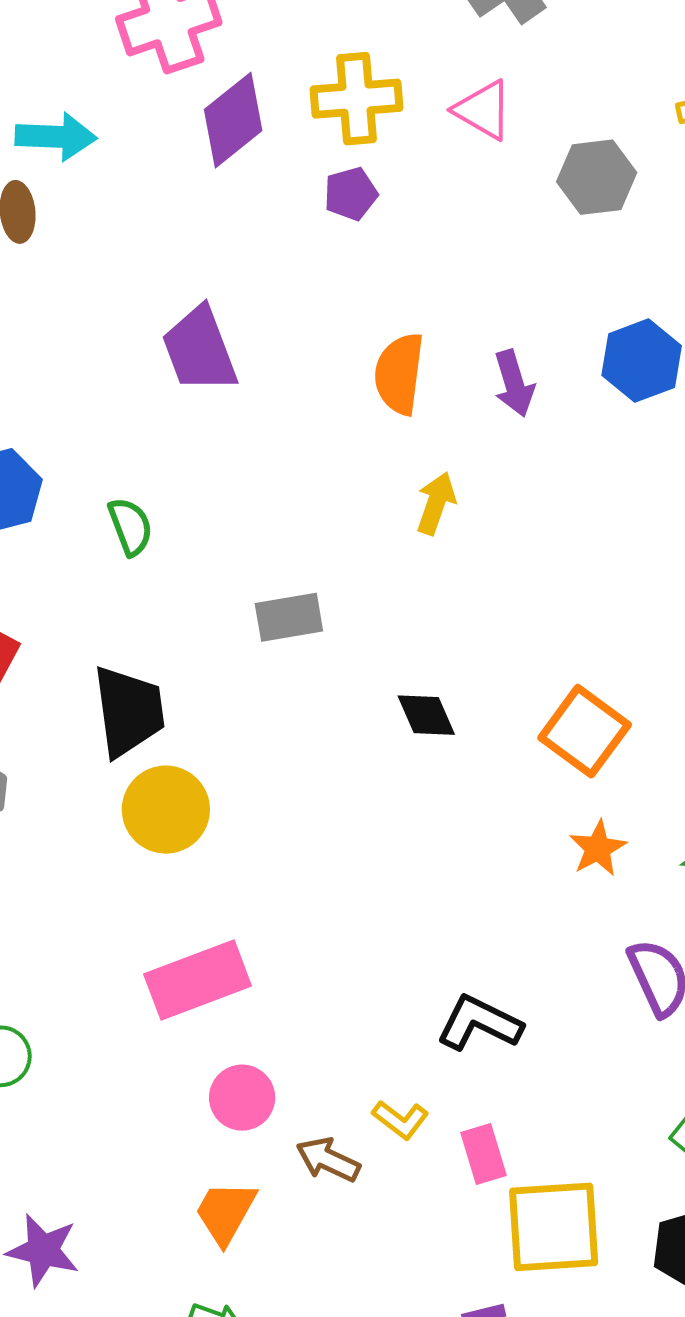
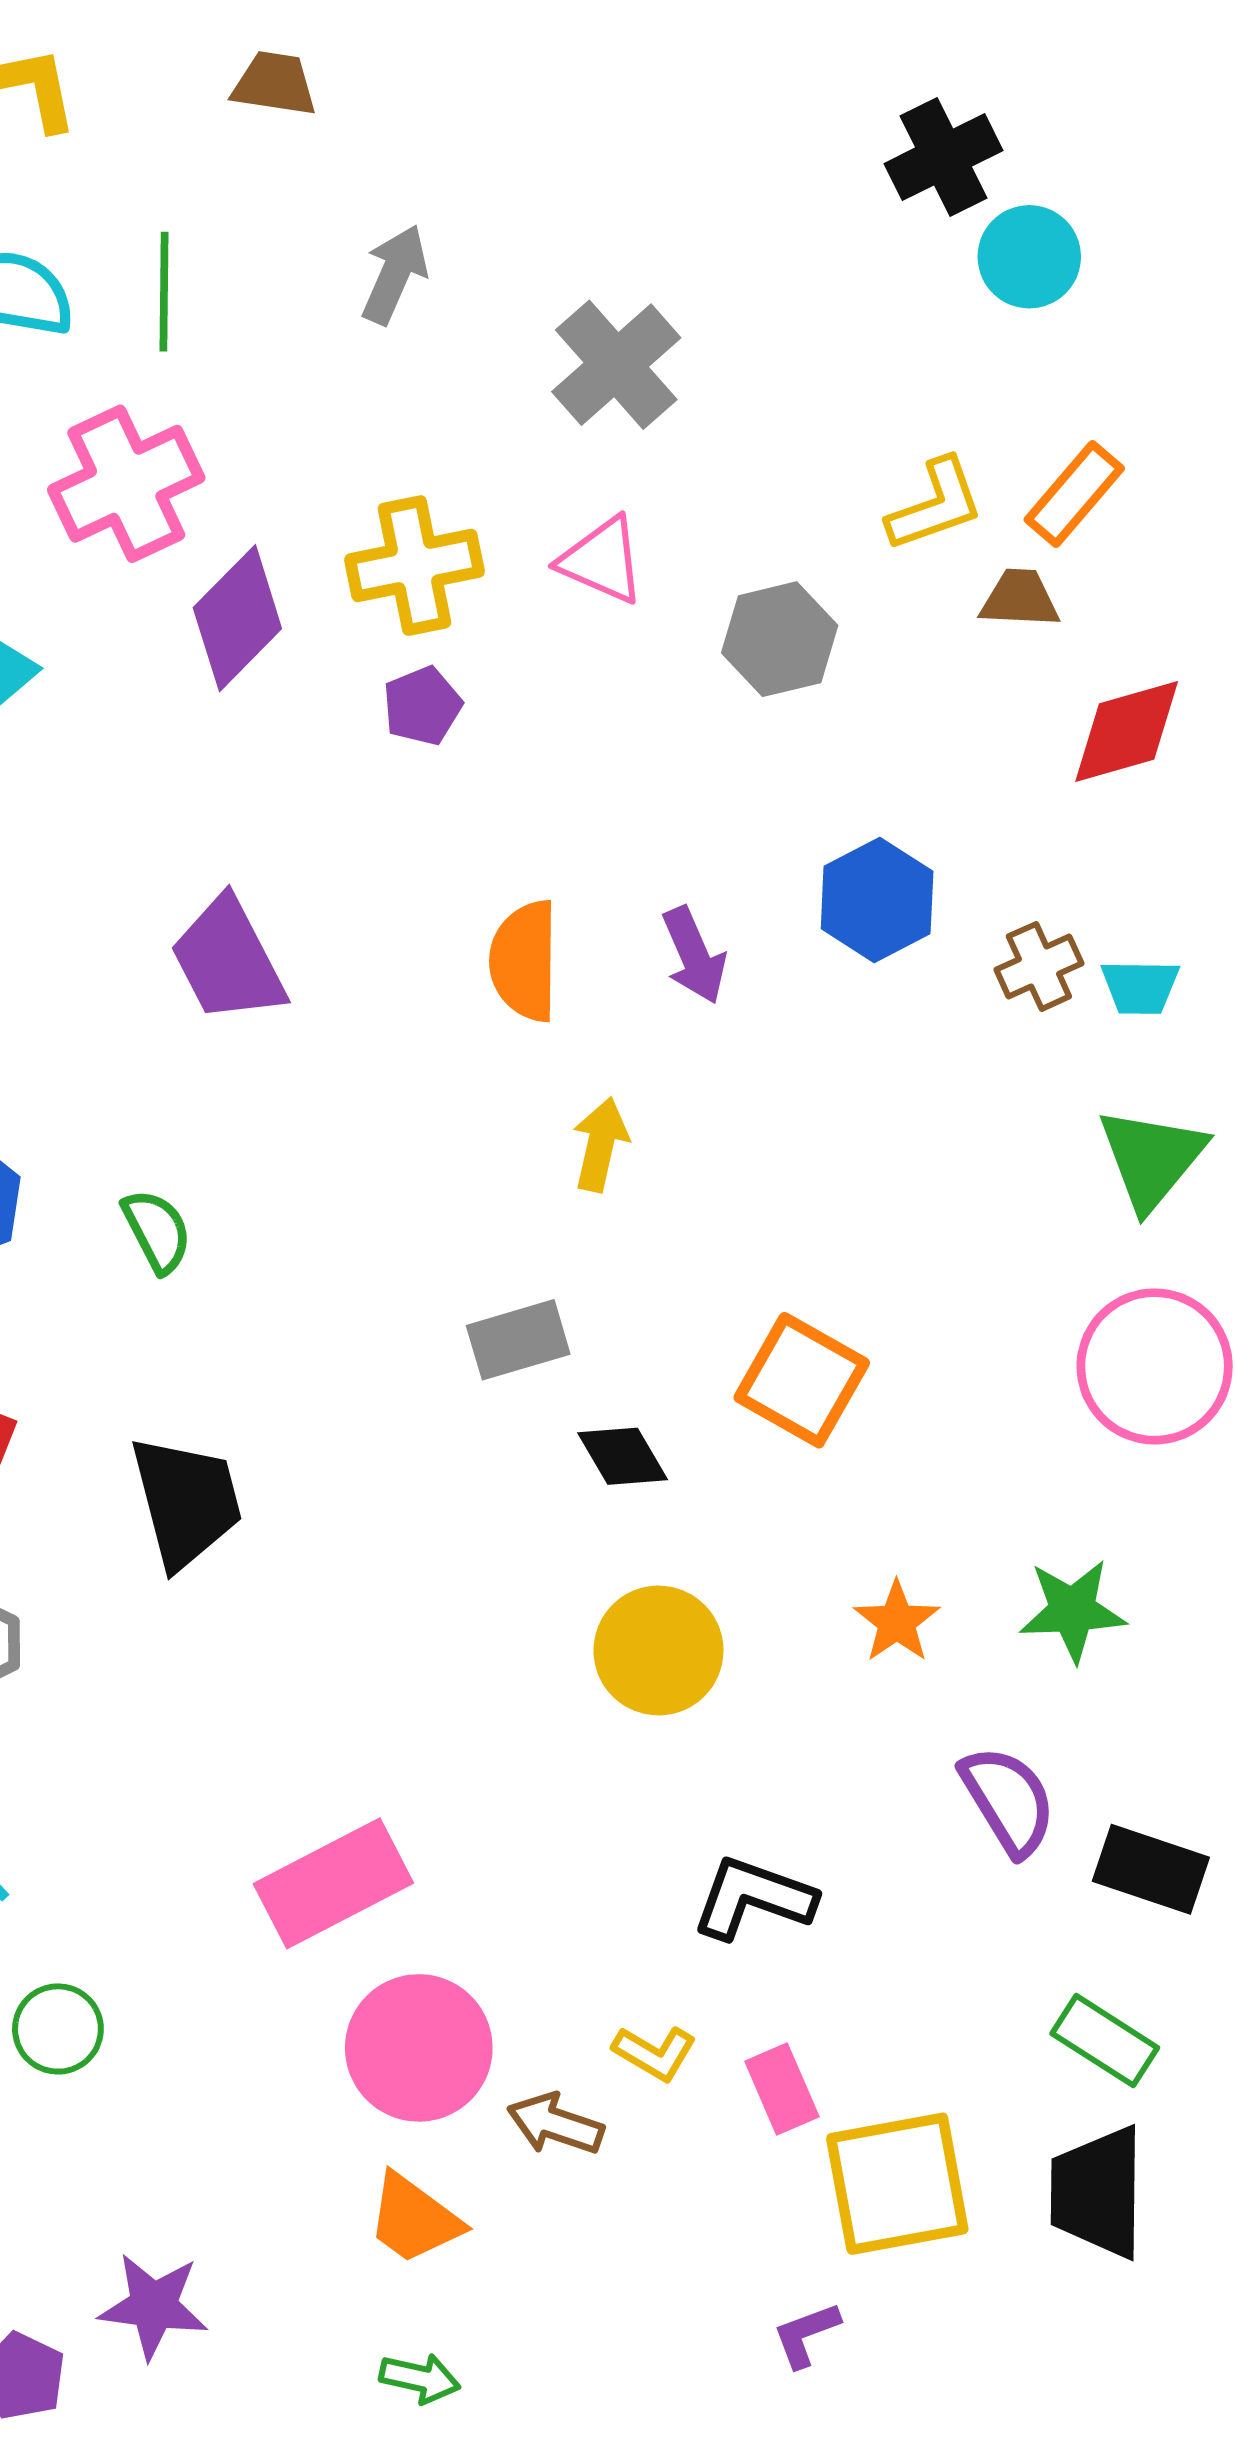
gray rectangle: (289, 617) -> (518, 1340), moved
orange square: (585, 731) -> (802, 1380), moved
yellow circle: (166, 810) -> (658, 1651), moved
pink circle: (242, 1098) -> (419, 2048), size x1.5
orange trapezoid: (225, 1212) -> (414, 2219), turned -76

